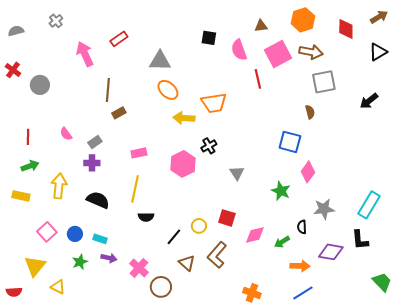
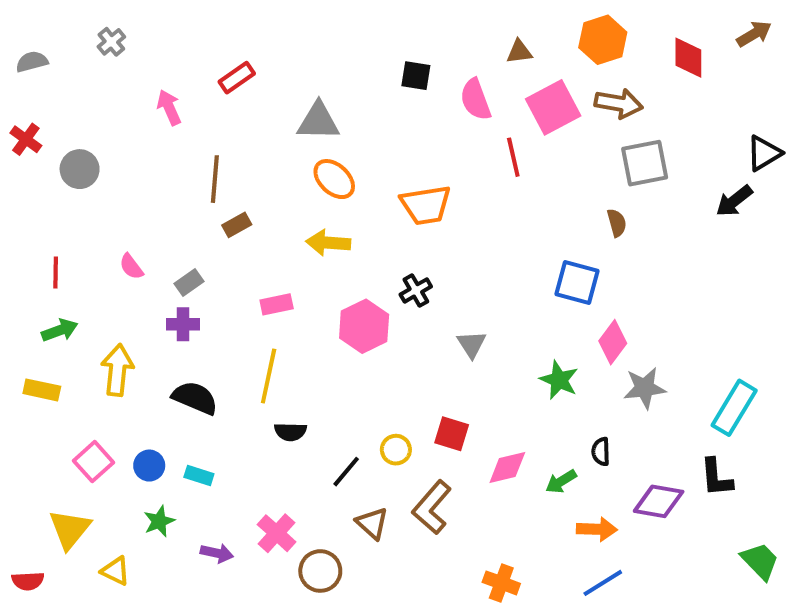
black triangle: (378, 52) -> (764, 153), moved
pink arrow: (85, 54) -> (169, 107), size x0.7
yellow arrow: (184, 118) -> (328, 243), moved
gray star: (324, 209) -> (645, 388), moved
purple arrow: (109, 258) -> (217, 553), moved

